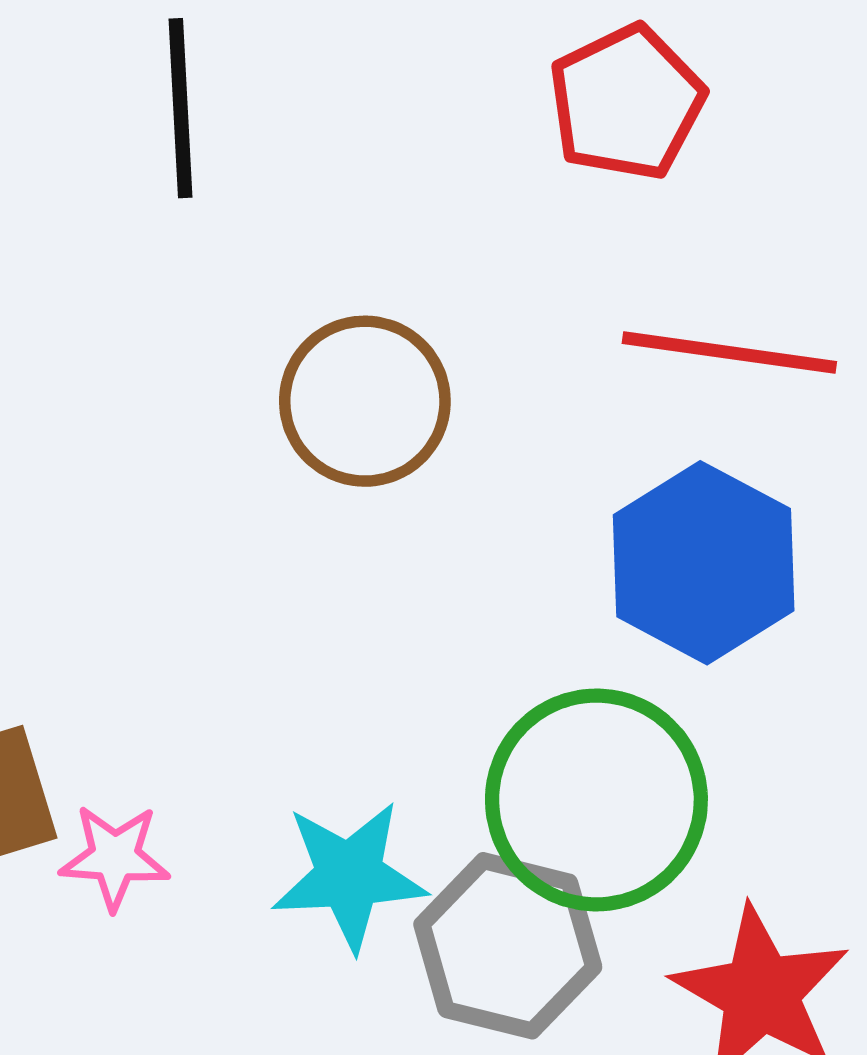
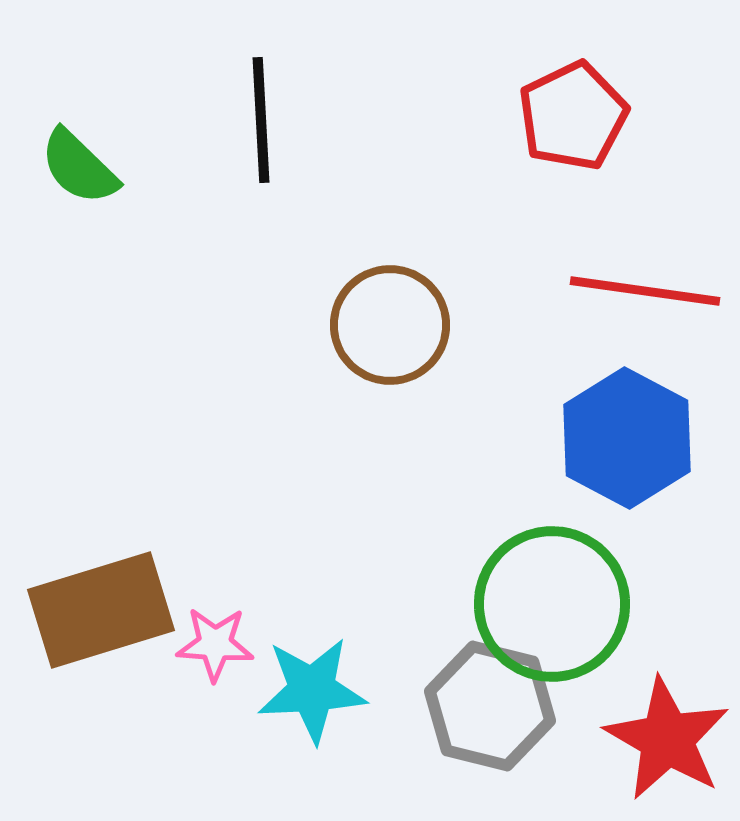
cyan star: (349, 876) -> (312, 690), moved

